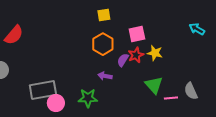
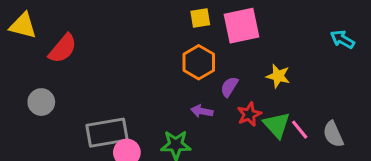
pink square: (137, 34) -> (242, 26), moved, size x1.4
red star: (136, 55) -> (249, 114), moved
pink line: (171, 98) -> (300, 130), moved, turned 56

